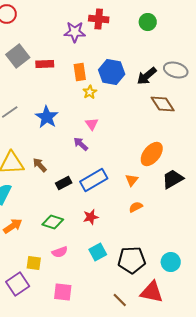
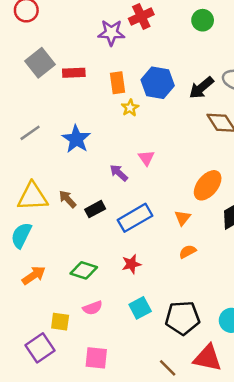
red cross: (99, 19) -> (141, 16), turned -30
pink triangle: (92, 124) -> (146, 158), moved
black rectangle: (64, 183) -> (95, 209), moved

